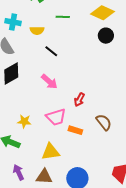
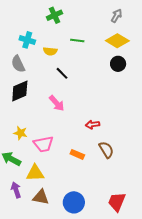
red arrow: (79, 100) -> (93, 125), moved, turned 48
pink trapezoid: (56, 117) -> (43, 144), moved
yellow star: (24, 121) -> (20, 133), moved
yellow triangle: (51, 152) -> (35, 173), moved

